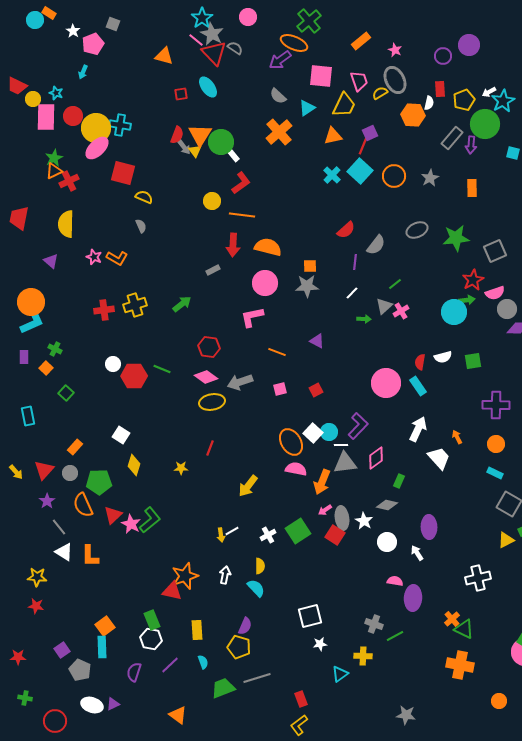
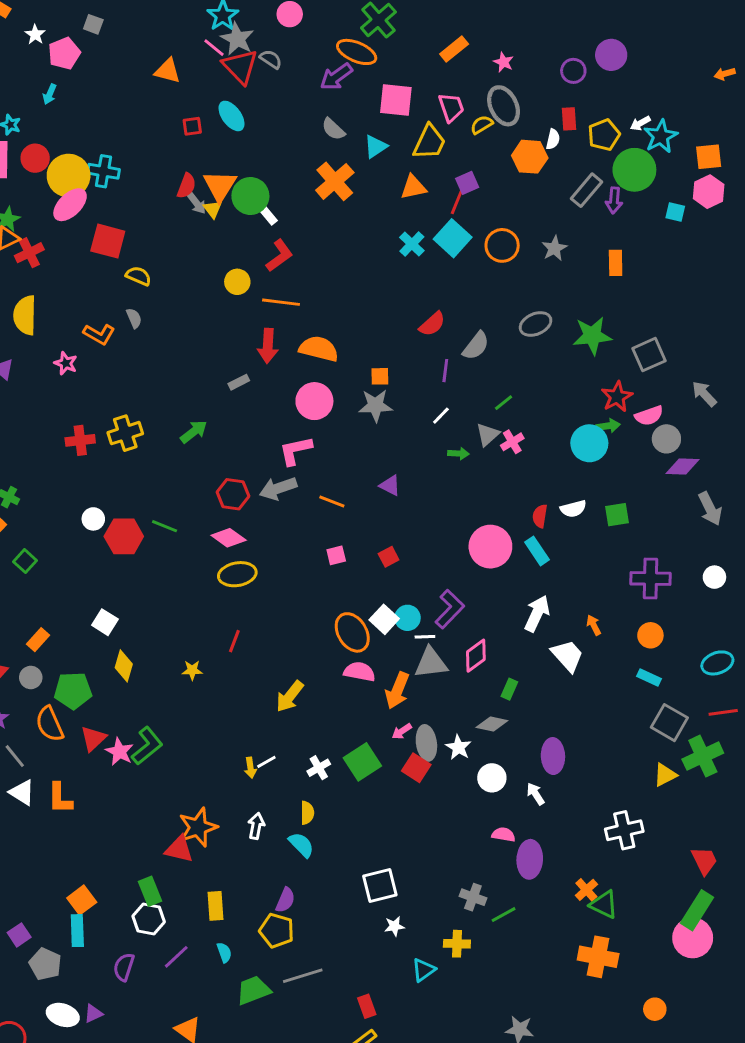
orange L-shape: (117, 258) -> (99, 334), moved
gray arrow: (240, 382) -> (278, 488), moved

